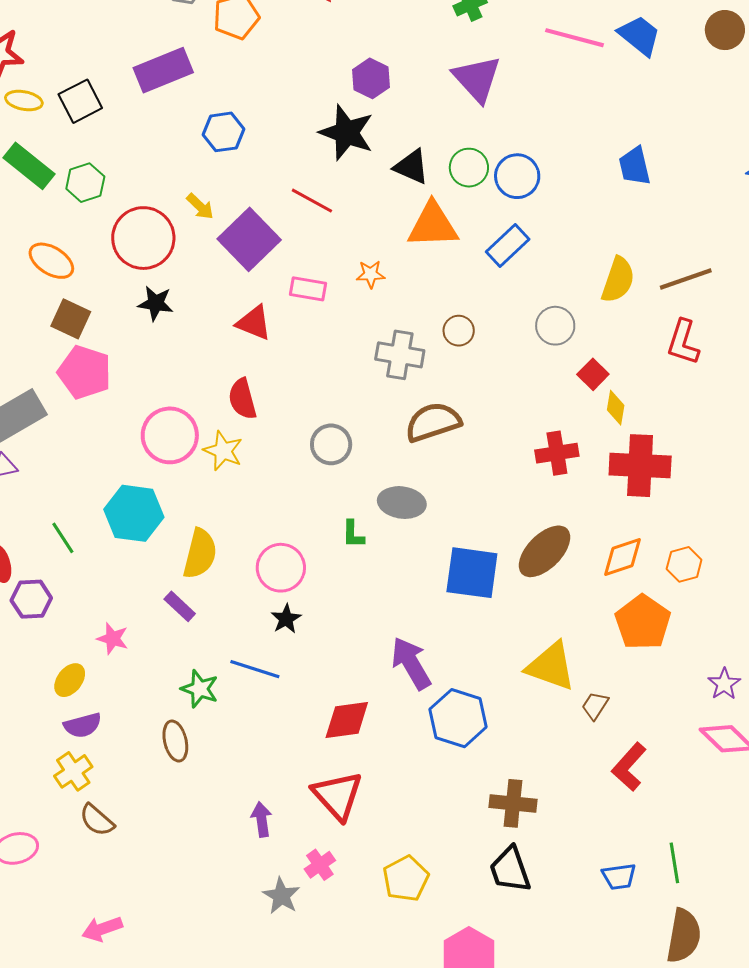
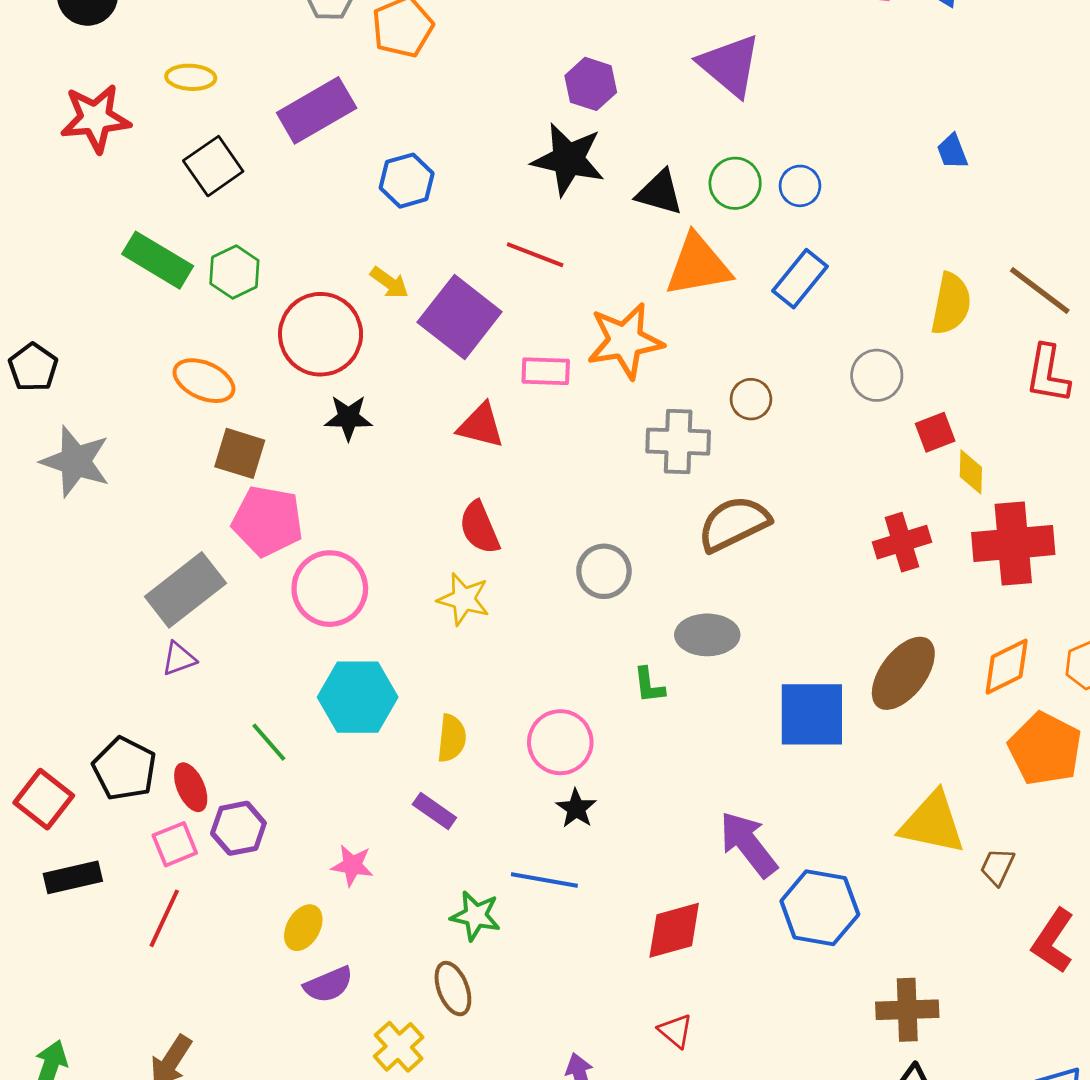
yellow ellipse: (24, 101) -> (191, 77), moved
blue trapezoid: (635, 166) -> (952, 151), size x0.7
blue circle: (517, 176) -> (800, 186), size x0.7
orange star: (371, 274) -> (625, 341), size x2.0
brown line: (686, 279) -> (1040, 291), turned 64
red square: (593, 374) -> (935, 432), turned 32
pink circle: (170, 435) -> (330, 589), moved
yellow semicircle: (200, 554) -> (452, 738), size x0.7
yellow cross: (73, 771) -> (399, 1047), moved
red triangle: (337, 796) -> (675, 1031), size x0.5

